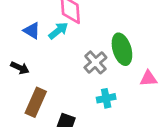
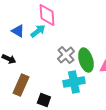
green ellipse: (122, 49) -> (86, 60), moved
cyan cross: (106, 98) -> (74, 82), size x1.5

